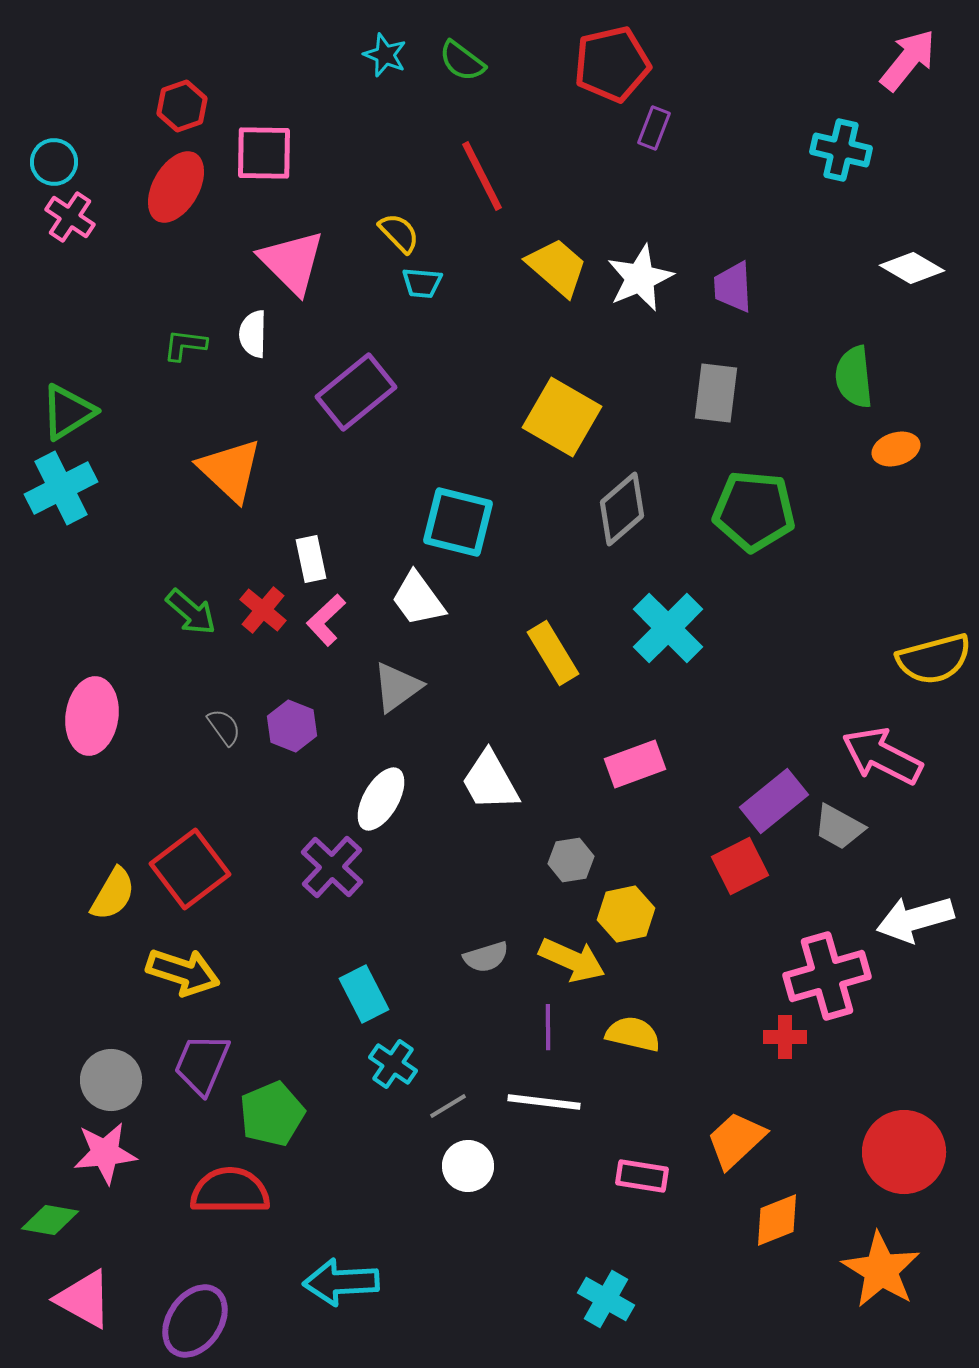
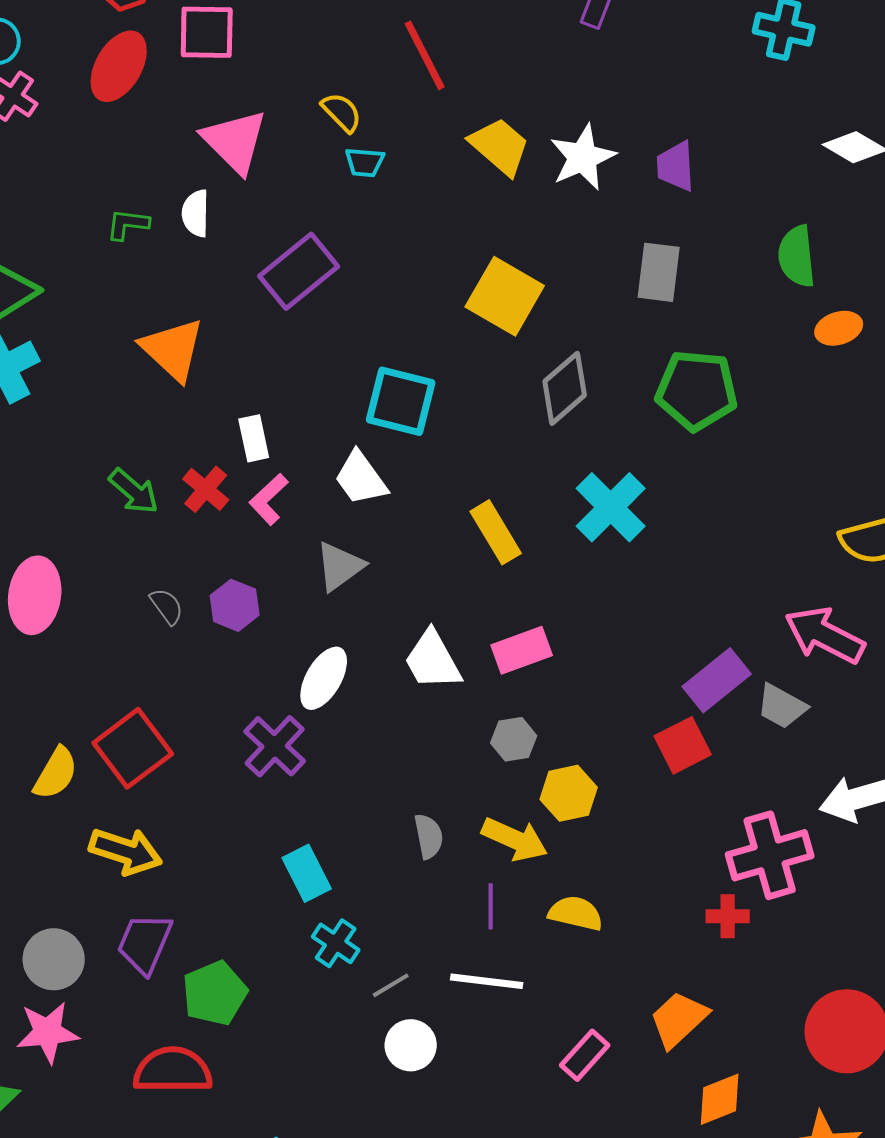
pink rectangle: (635, 764) -> (522, 650), moved
gray semicircle: (486, 957) -> (429, 836), turned -84
pink rectangle: (642, 1176) -> (585, 1055), turned -57

